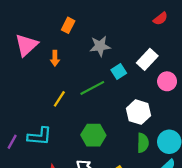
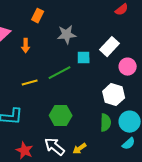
cyan square: (119, 71) -> (84, 58), turned 32
yellow line: (59, 99) -> (30, 83), turned 42
white hexagon: (138, 112) -> (114, 95), moved

